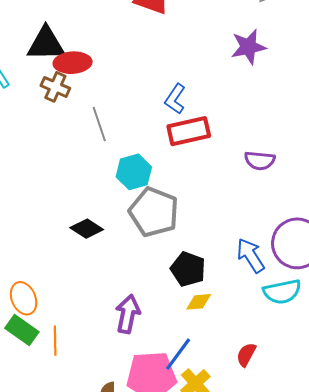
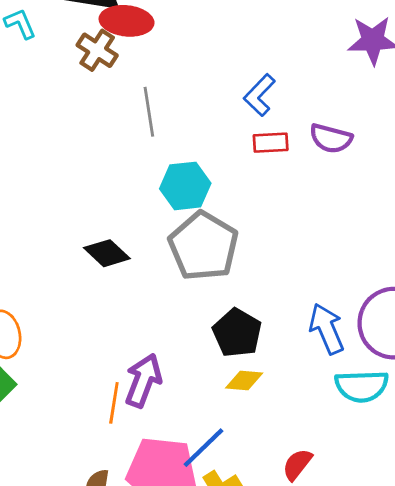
red rectangle: (189, 131) -> (271, 143), size x0.6
purple semicircle: (260, 161) -> (331, 138), moved
orange line: (55, 341) -> (114, 403), moved

